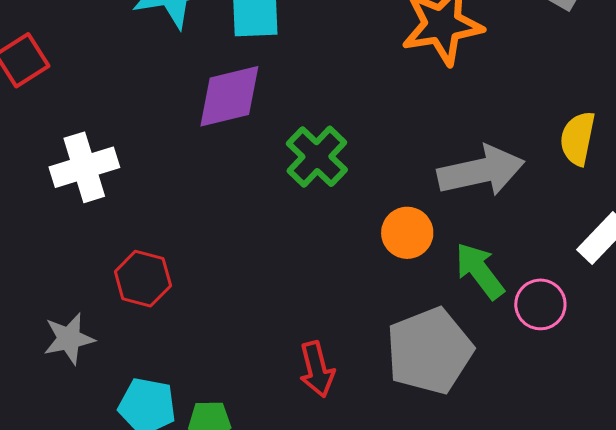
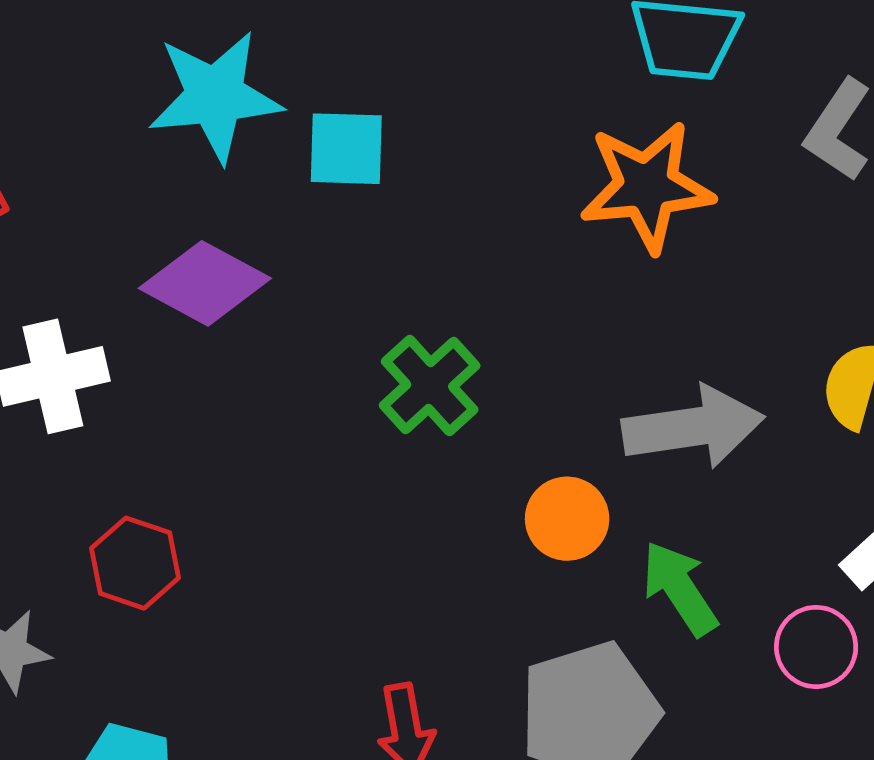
purple diamond: (229, 96) -> (205, 283), moved, turned 38
pink circle: (540, 304) -> (816, 647), moved

